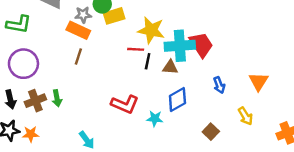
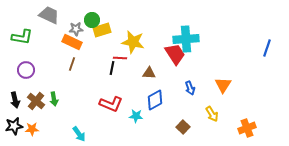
cyan cross: (180, 46) -> (186, 39), moved
black line: (148, 61) -> (112, 68), moved
purple circle: (23, 64) -> (26, 70), size x0.7
brown cross: (35, 101) -> (36, 101), turned -30

